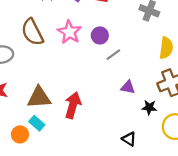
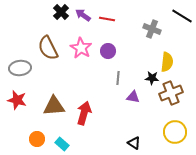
gray line: (113, 55) -> (118, 78), moved, turned -48
black star: (149, 107) -> (152, 78), moved
cyan rectangle: (37, 123) -> (62, 144), moved

